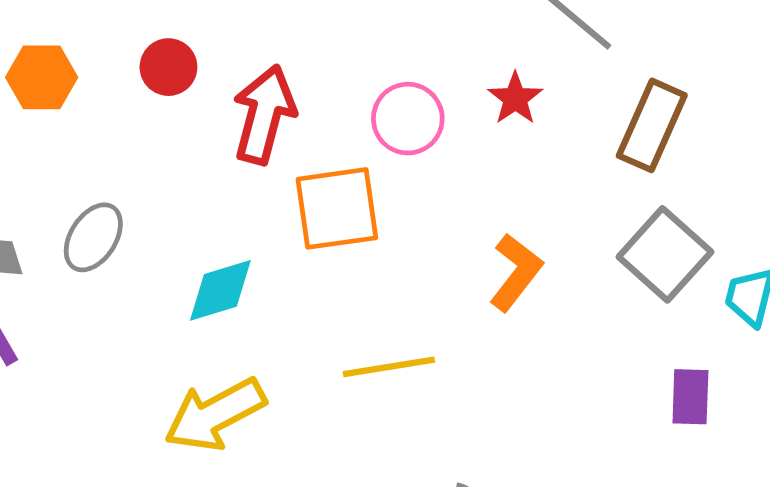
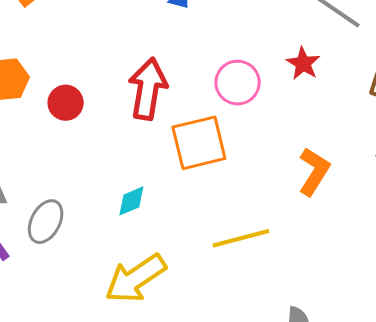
red circle: (168, 67) -> (66, 103), moved
gray ellipse: (93, 237) -> (46, 222), moved
cyan diamond: (220, 290) -> (131, 201), size x0.7

